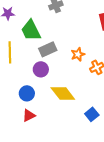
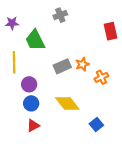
gray rectangle: (48, 49) -> (62, 66), moved
purple circle: (41, 69) -> (29, 84), moved

